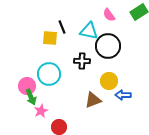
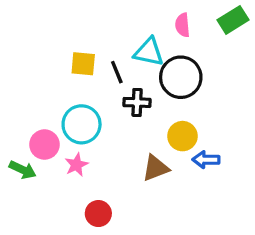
pink semicircle: (109, 15) -> (182, 25), turned 32
black line: (62, 27) -> (117, 72), moved
green arrow: (31, 97) -> (23, 170), moved, turned -42
pink star: (41, 111) -> (76, 165), moved

